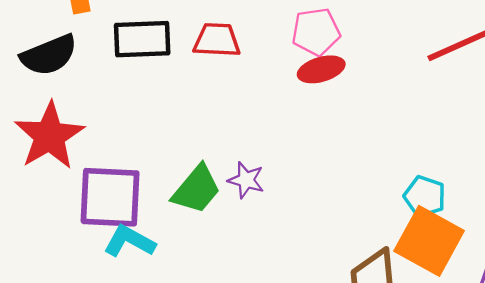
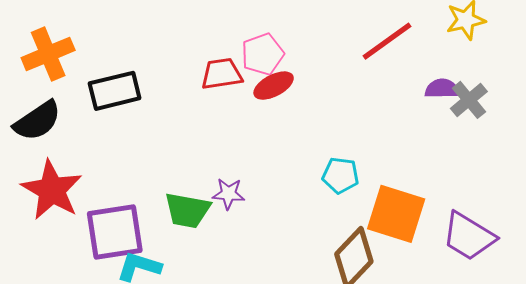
red trapezoid: (217, 40) -> (222, 74), moved
green trapezoid: (196, 189) -> (187, 210), turned 72
cyan pentagon: (425, 196) -> (341, 175), moved

